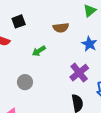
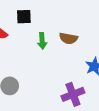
green arrow: (39, 51) -> (42, 41), moved, turned -80

